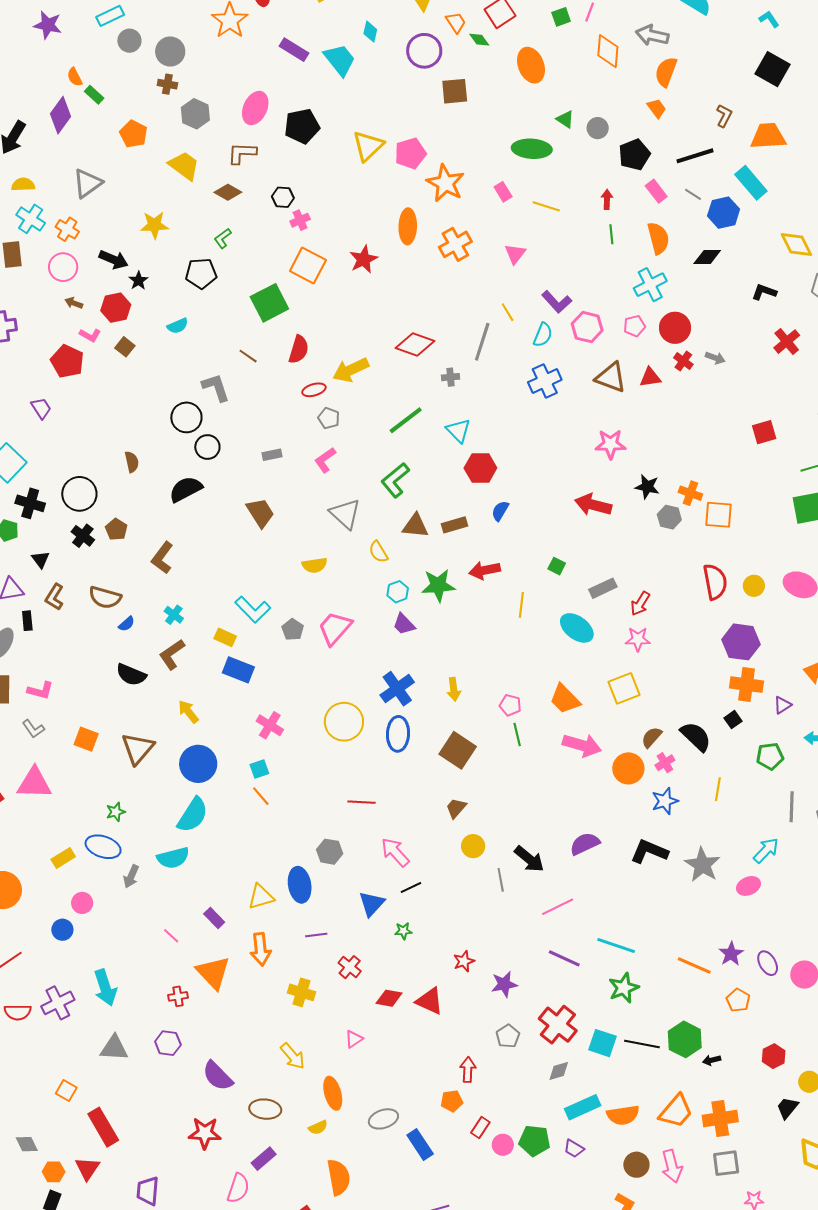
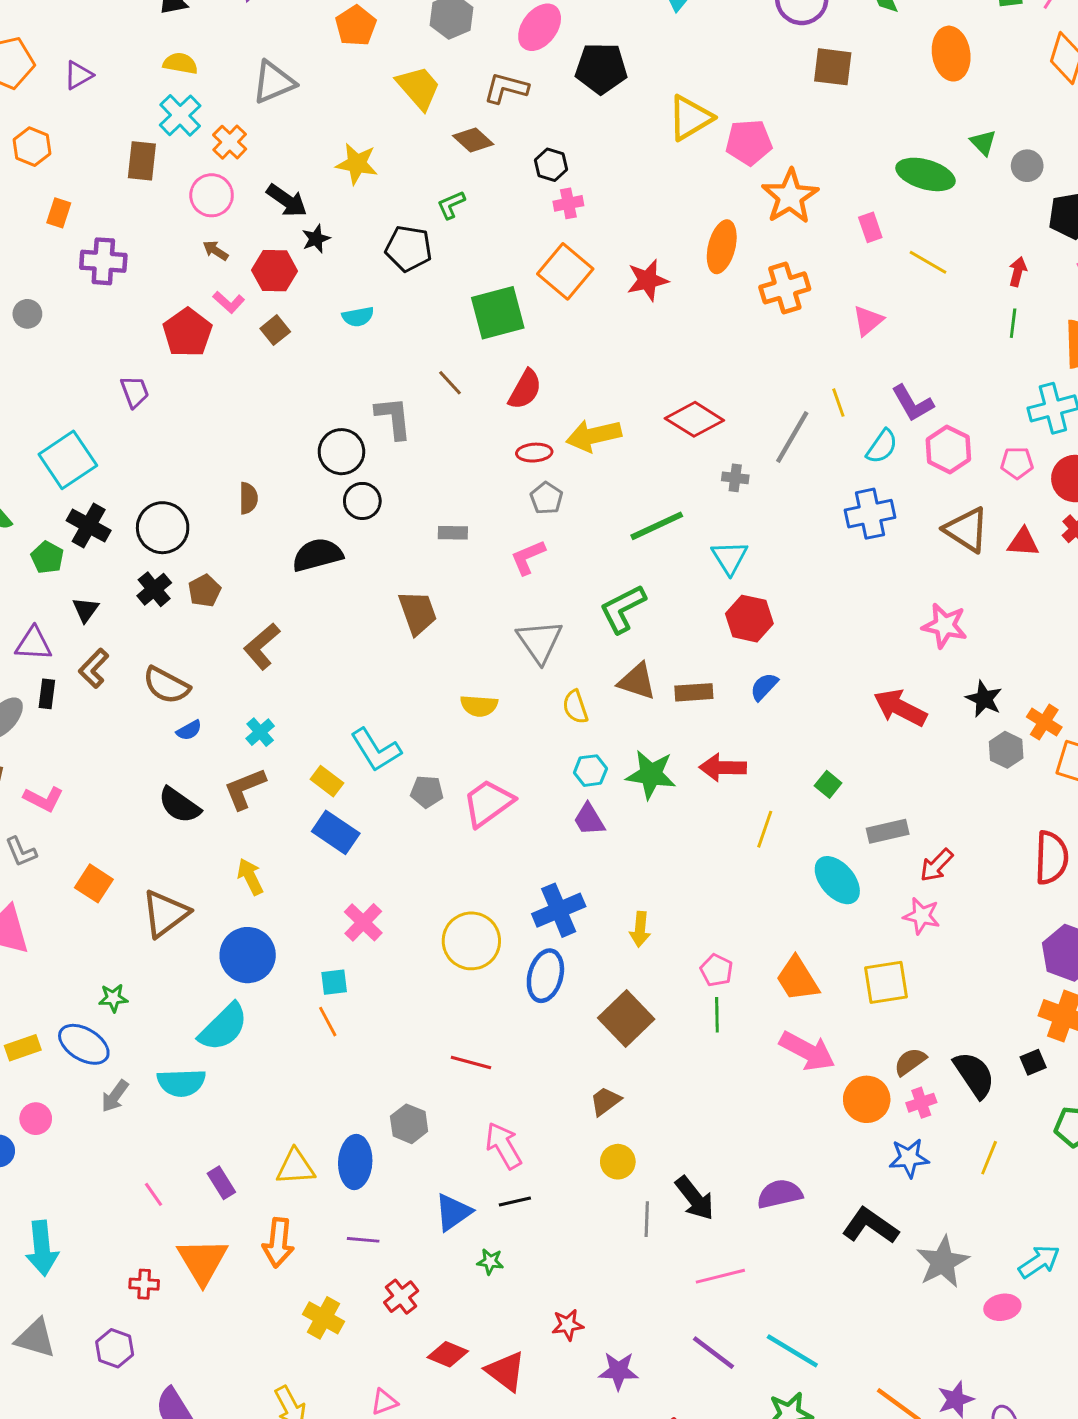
gray pentagon: (293, 630) -> (427, 792), turned 30

